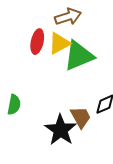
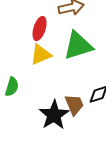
yellow triangle: (59, 43) -> (41, 55), moved

